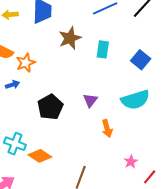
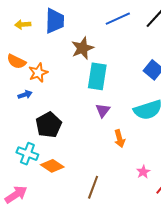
cyan rectangle: (103, 49) -> (97, 76), moved, size x1.5
black pentagon: (50, 107) -> (49, 125), moved

